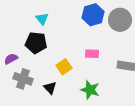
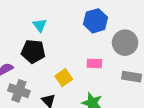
gray circle: (120, 20) -> (125, 43), moved

